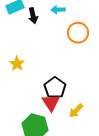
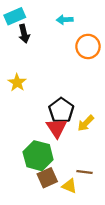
black arrow: (33, 16) -> (24, 34), moved
yellow arrow: (76, 111) -> (86, 123), moved

